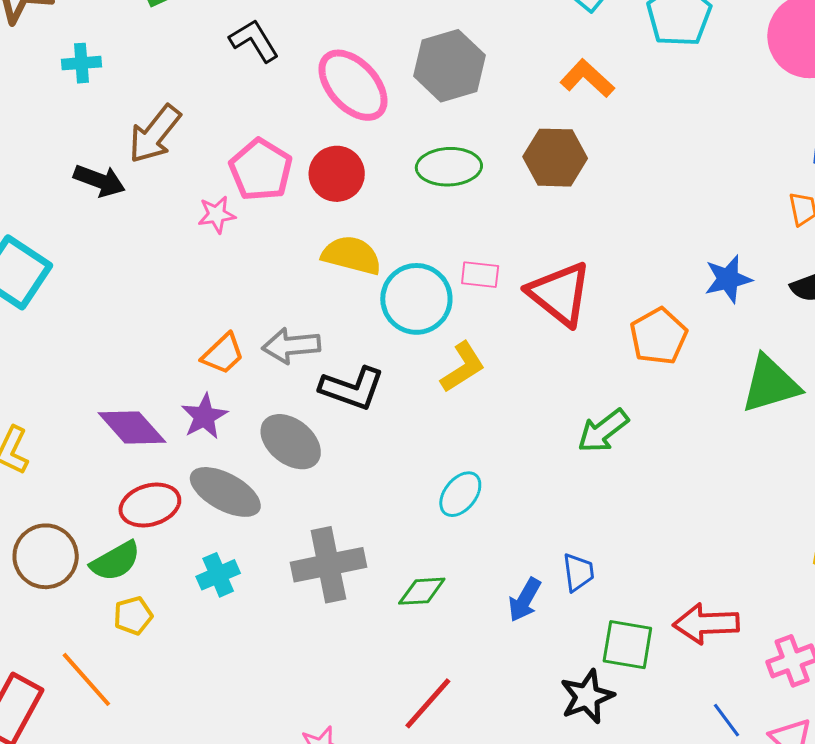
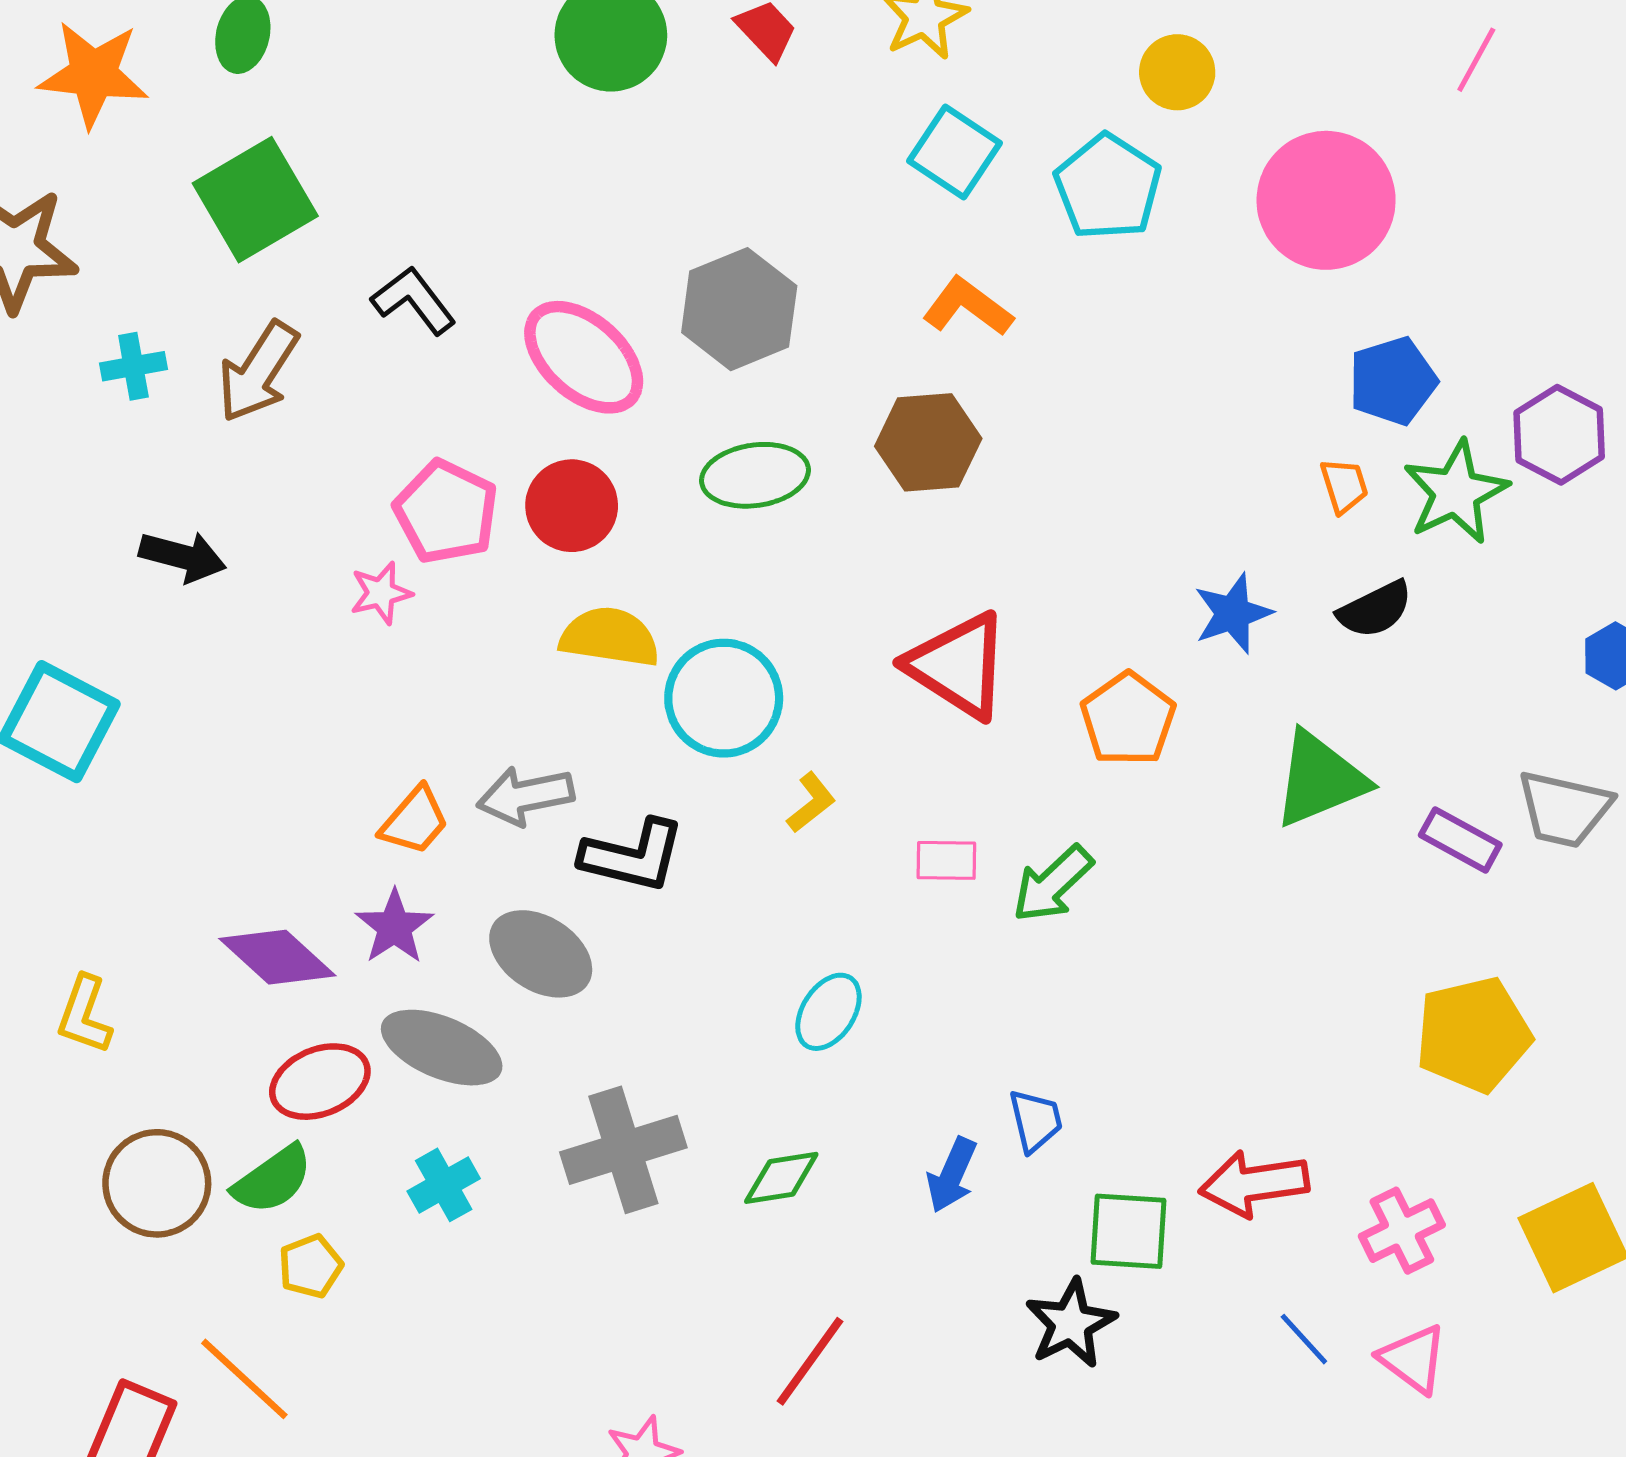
brown arrow: (155, 134) -> (258, 372), moved
pink rectangle: (480, 275) -> (946, 860), moved
yellow L-shape: (463, 367) -> (811, 803), size x0.7

